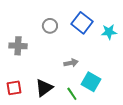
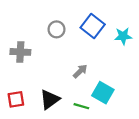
gray arrow: (71, 63) -> (80, 71), turned -32
green line: (72, 94) -> (81, 106), turned -40

